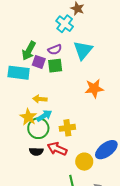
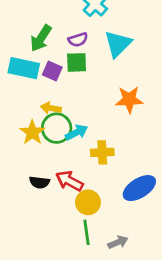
purple square: (39, 62) -> (52, 71), moved
cyan arrow: (44, 116) -> (77, 132), moved
green circle: (38, 128) -> (57, 128), moved
yellow cross: (67, 128) -> (102, 152), moved
yellow circle: (84, 162) -> (88, 202), moved

